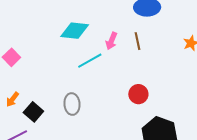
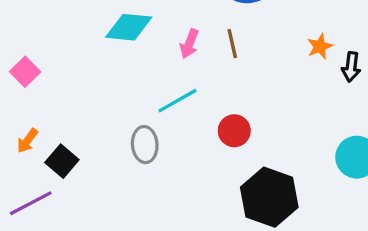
cyan line: (90, 61) -> (177, 101), moved
gray ellipse: (72, 104) -> (145, 145), moved

